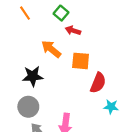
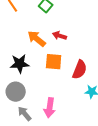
red arrow: (73, 30) -> (60, 36), moved
orange square: (81, 61) -> (54, 62), moved

